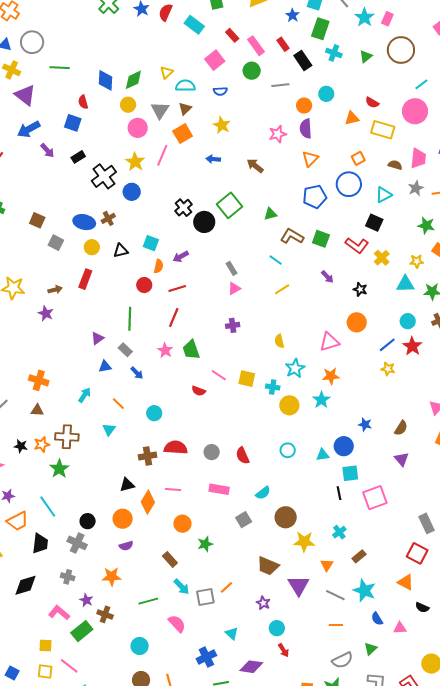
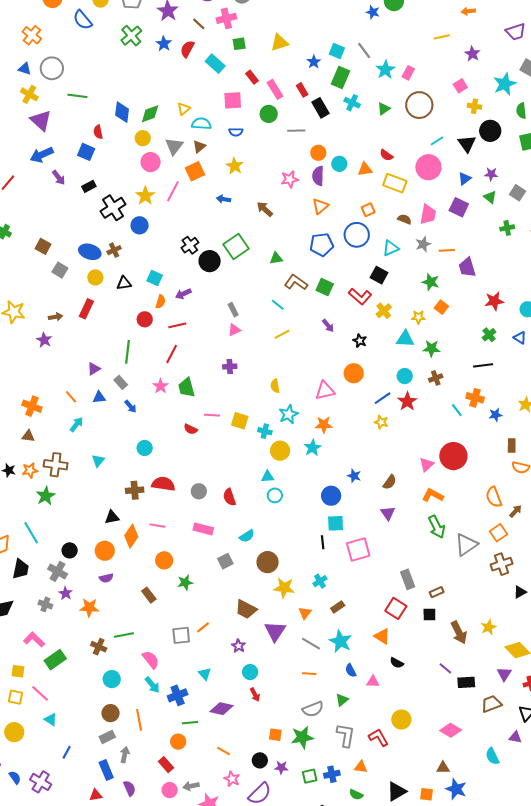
pink square: (215, 60) -> (233, 100), turned 30
cyan circle: (326, 94) -> (339, 164), moved
pink line: (219, 375) -> (212, 415), turned -35
orange line: (118, 404) -> (71, 397), moved
cyan triangle: (323, 455) -> (268, 477), moved
cyan arrow: (181, 587) -> (152, 685), moved
purple star: (86, 600) -> (66, 593), moved
brown cross: (105, 614) -> (99, 647), moved

